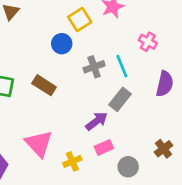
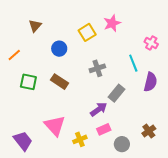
pink cross: (148, 42) -> (151, 43), moved
blue circle: (62, 44) -> (59, 49), moved
cyan line: (122, 66) -> (133, 63), moved

